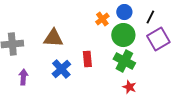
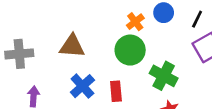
green circle: (123, 35) -> (130, 50), moved
red rectangle: (87, 59) -> (116, 91), moved

